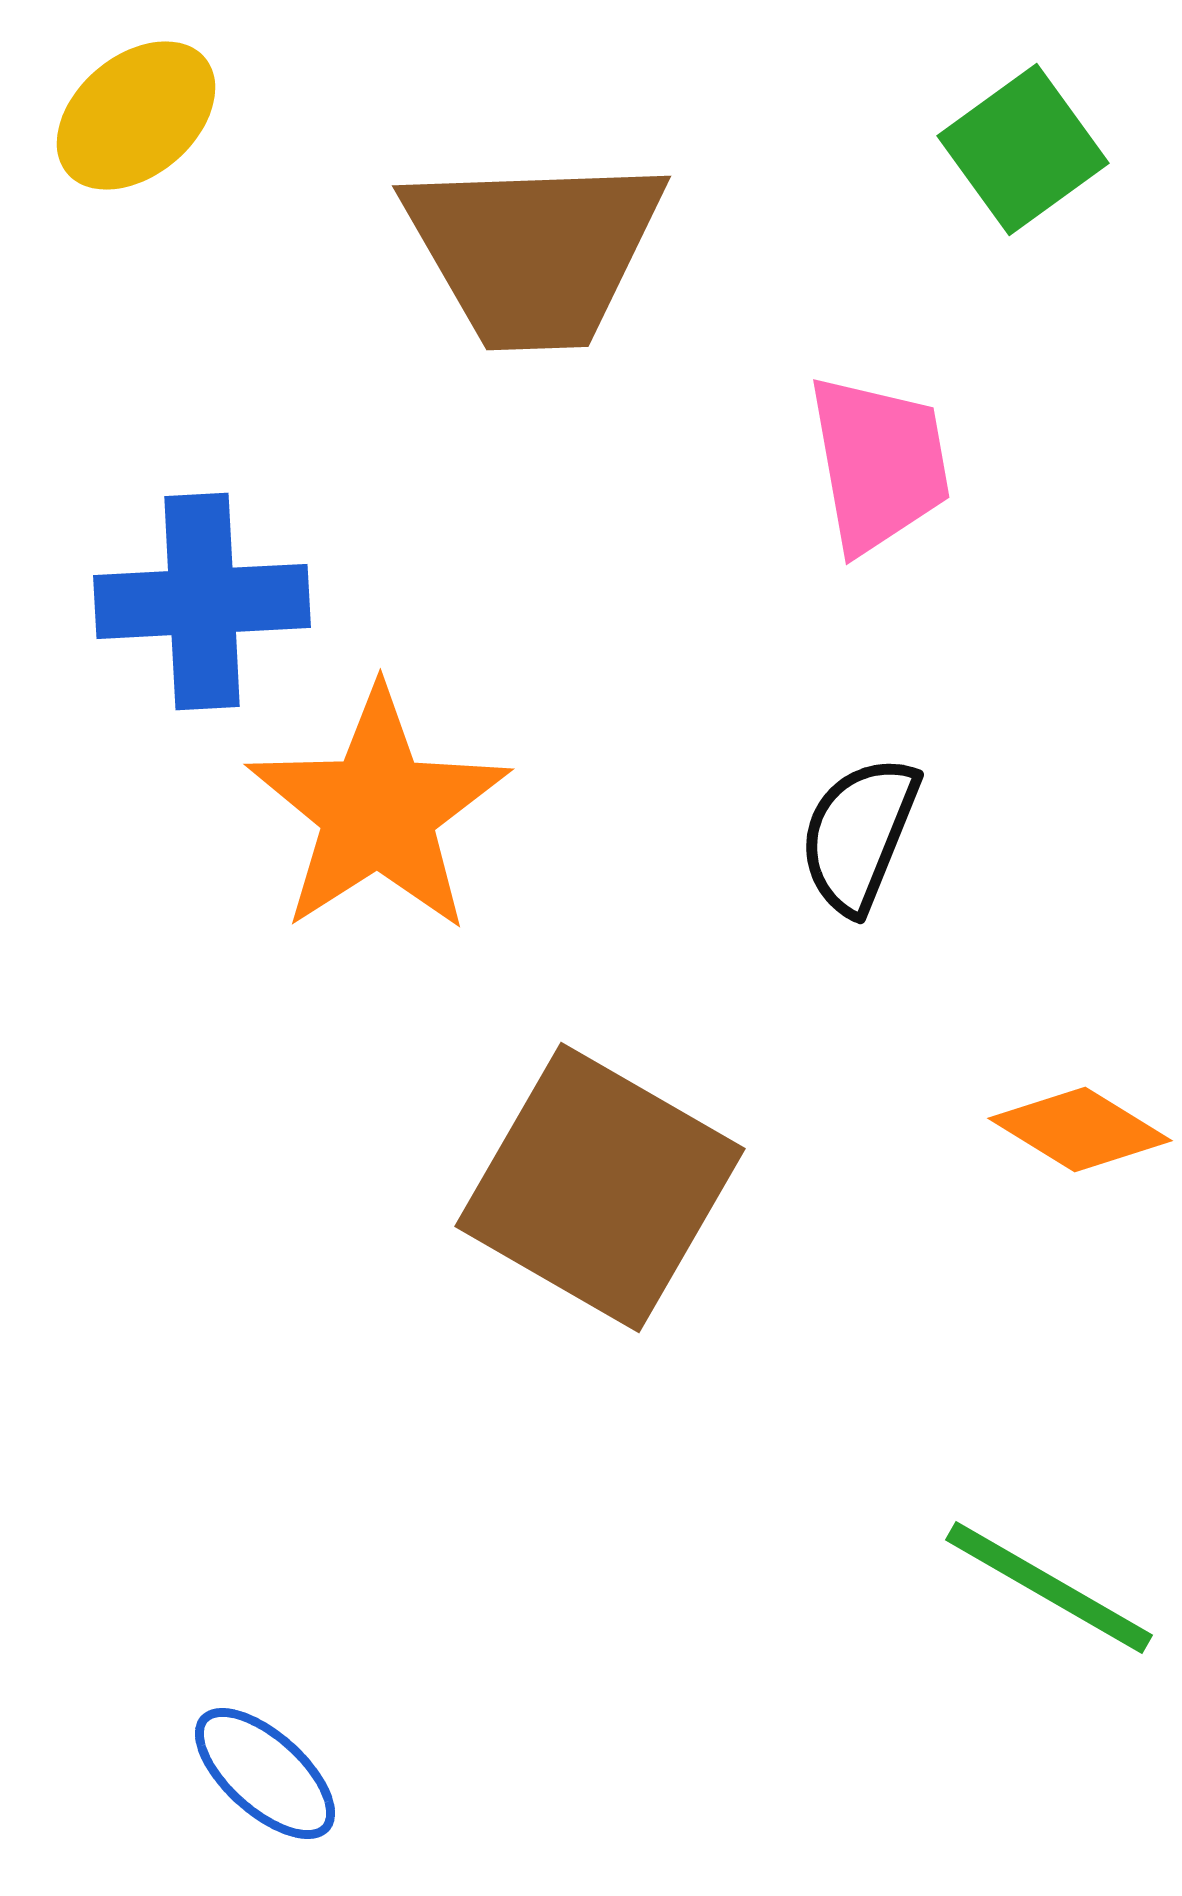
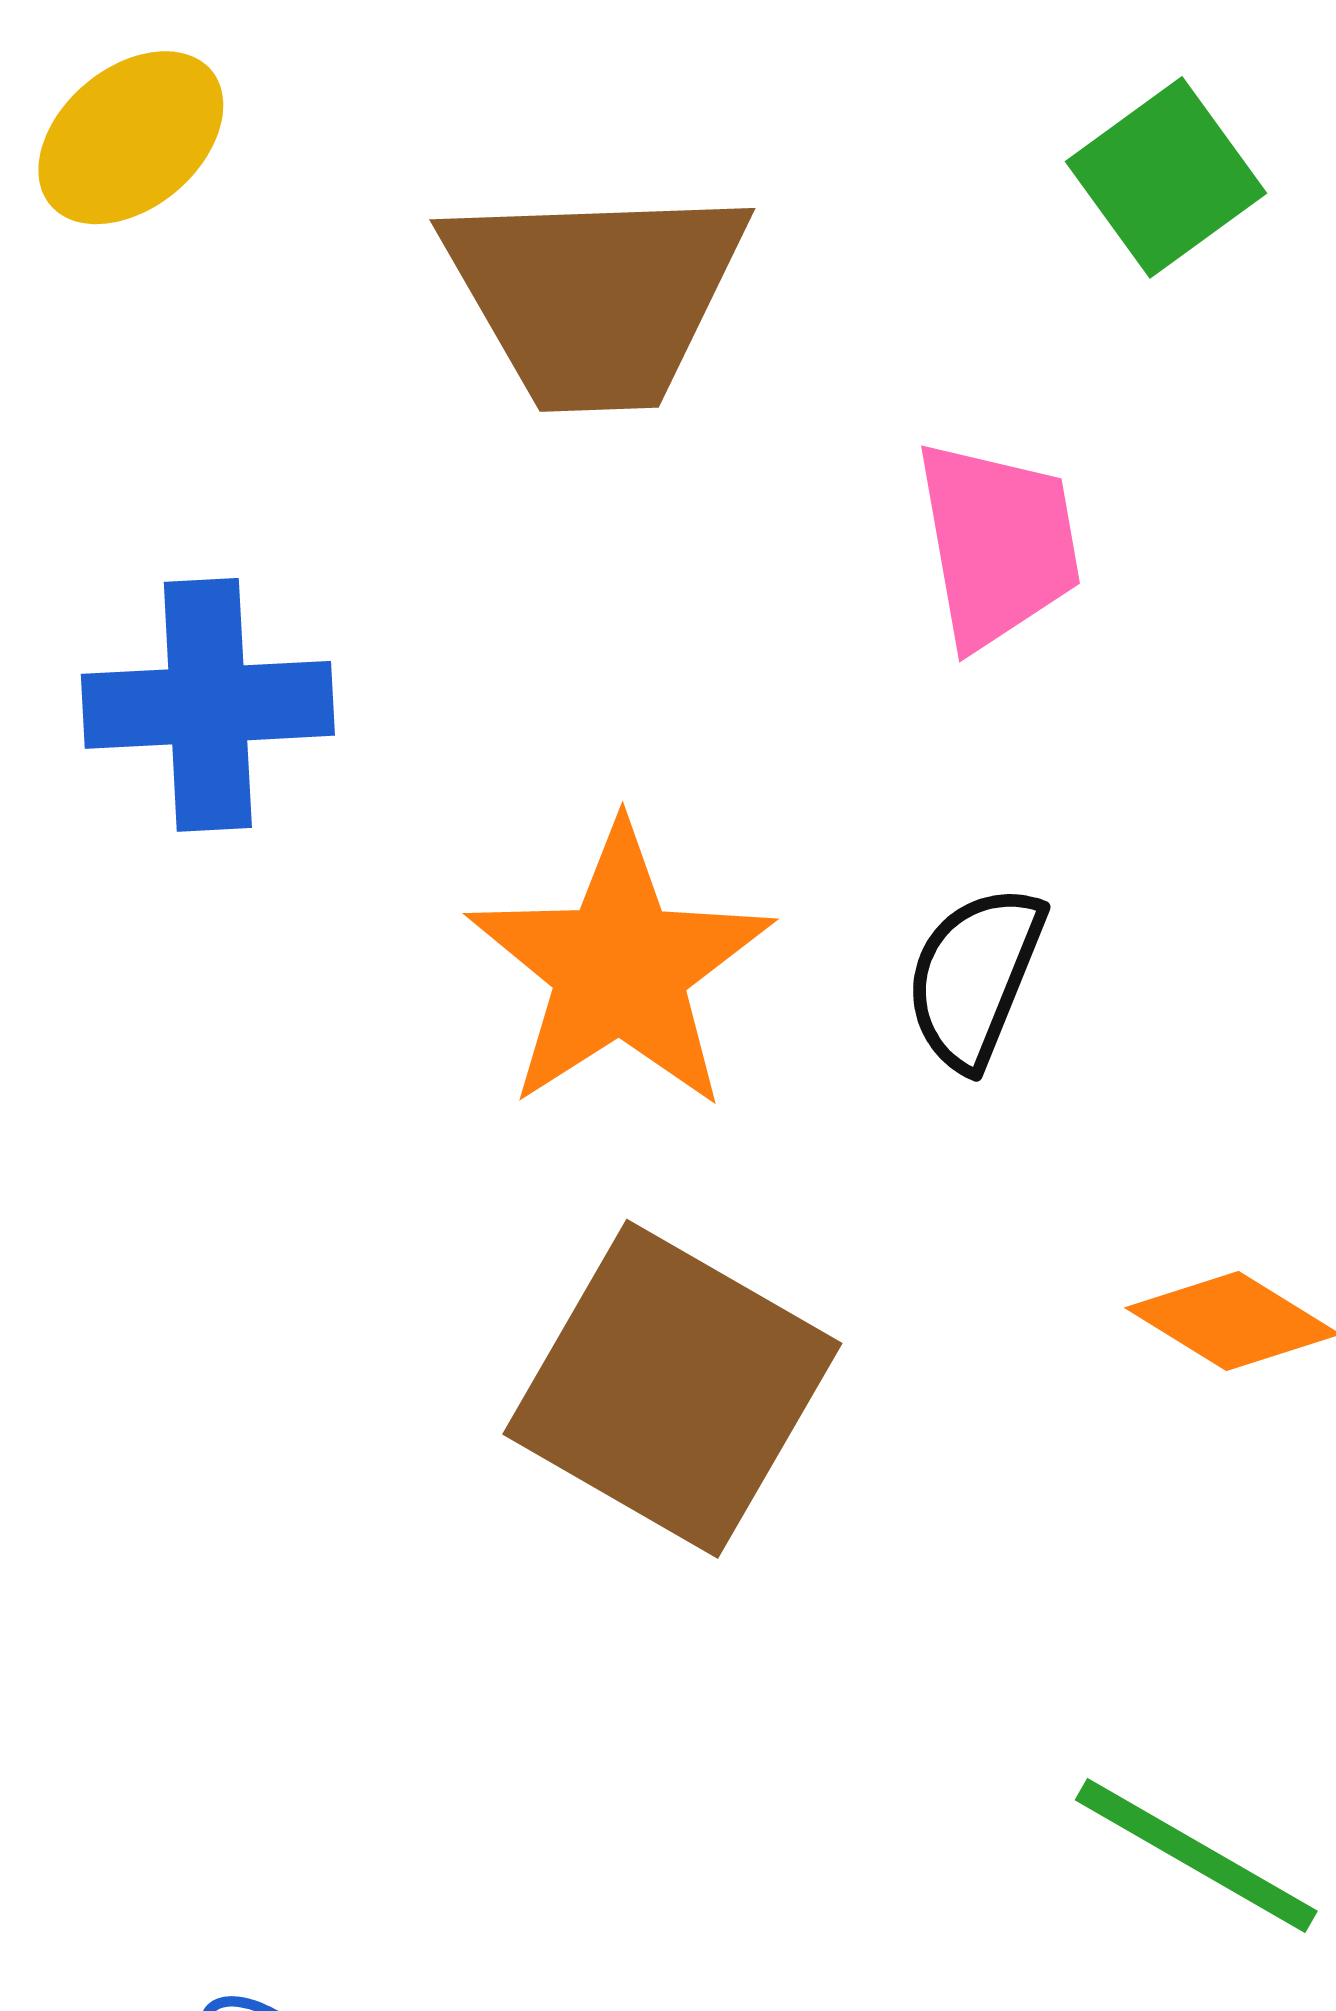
orange star: (378, 810) -> (620, 967), moved

